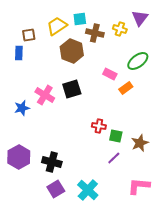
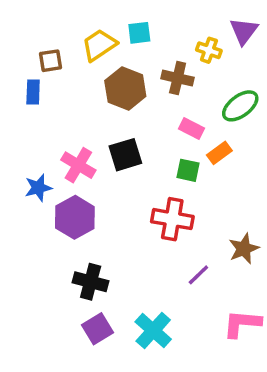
brown cross: (95, 33) -> (178, 78), moved
red cross: (99, 126) -> (172, 219), size x1.6
green square: (116, 136) -> (188, 170), moved
purple hexagon: (19, 157) -> (75, 217), moved

